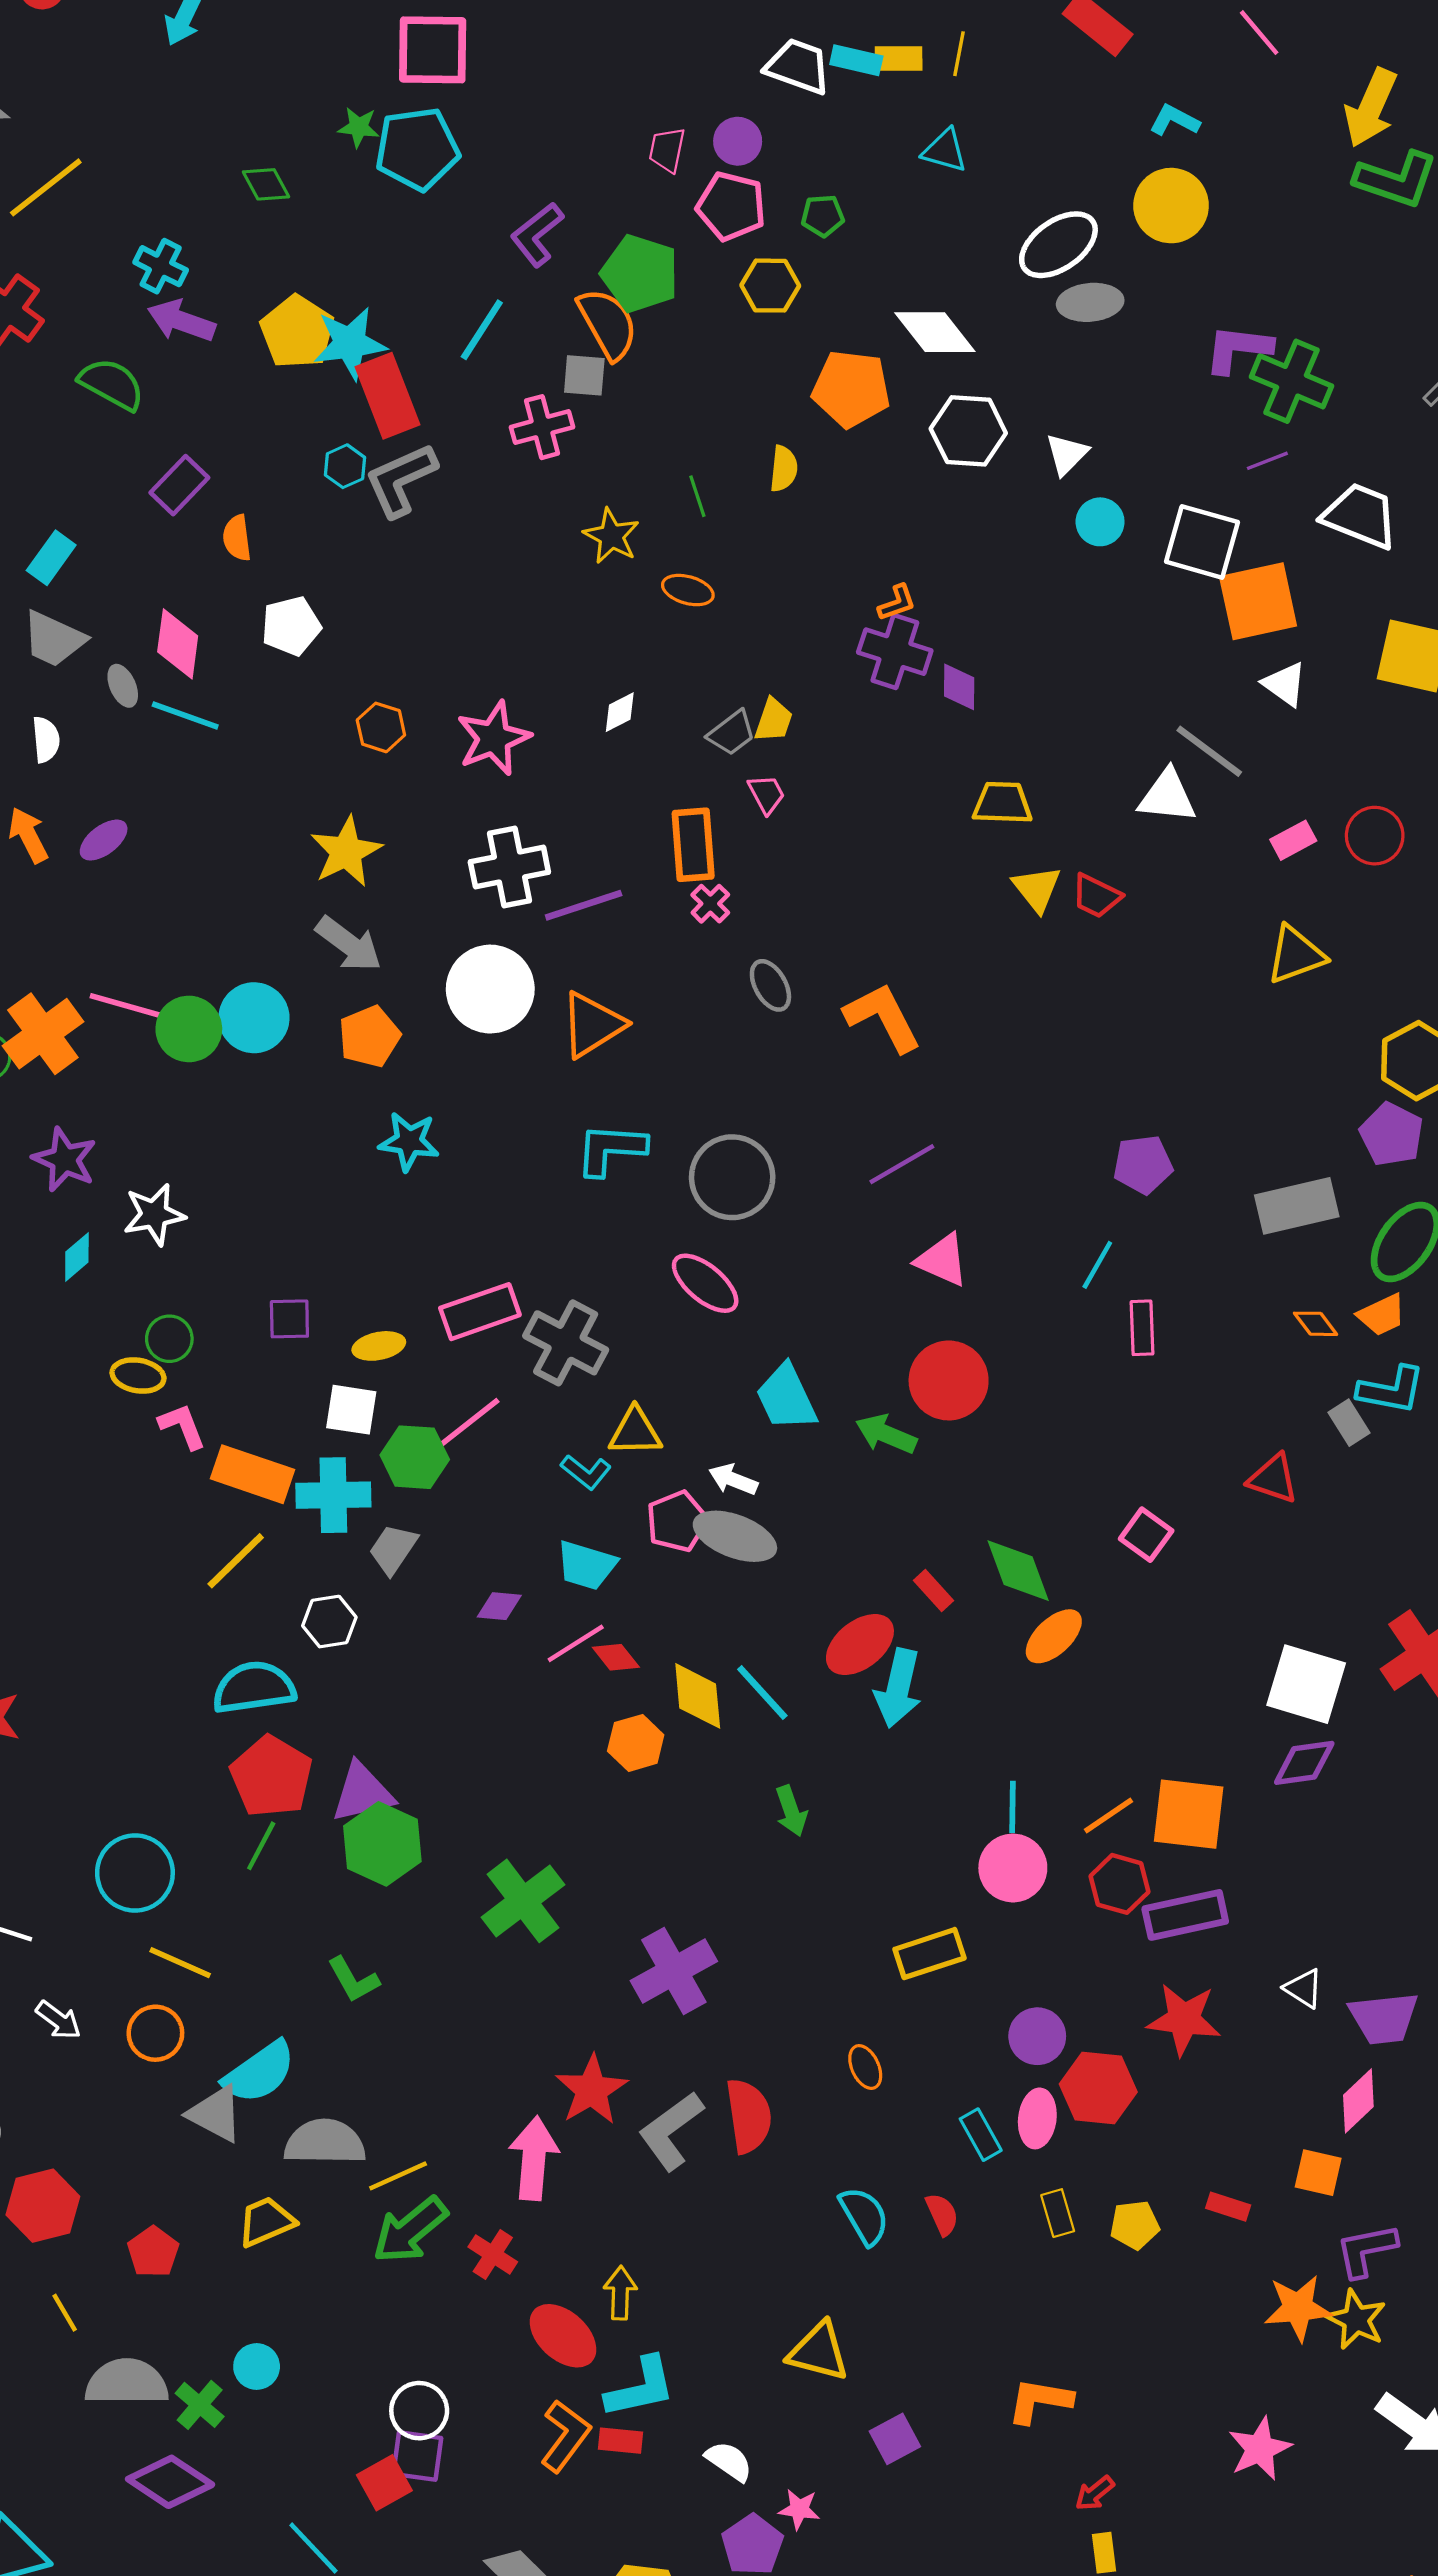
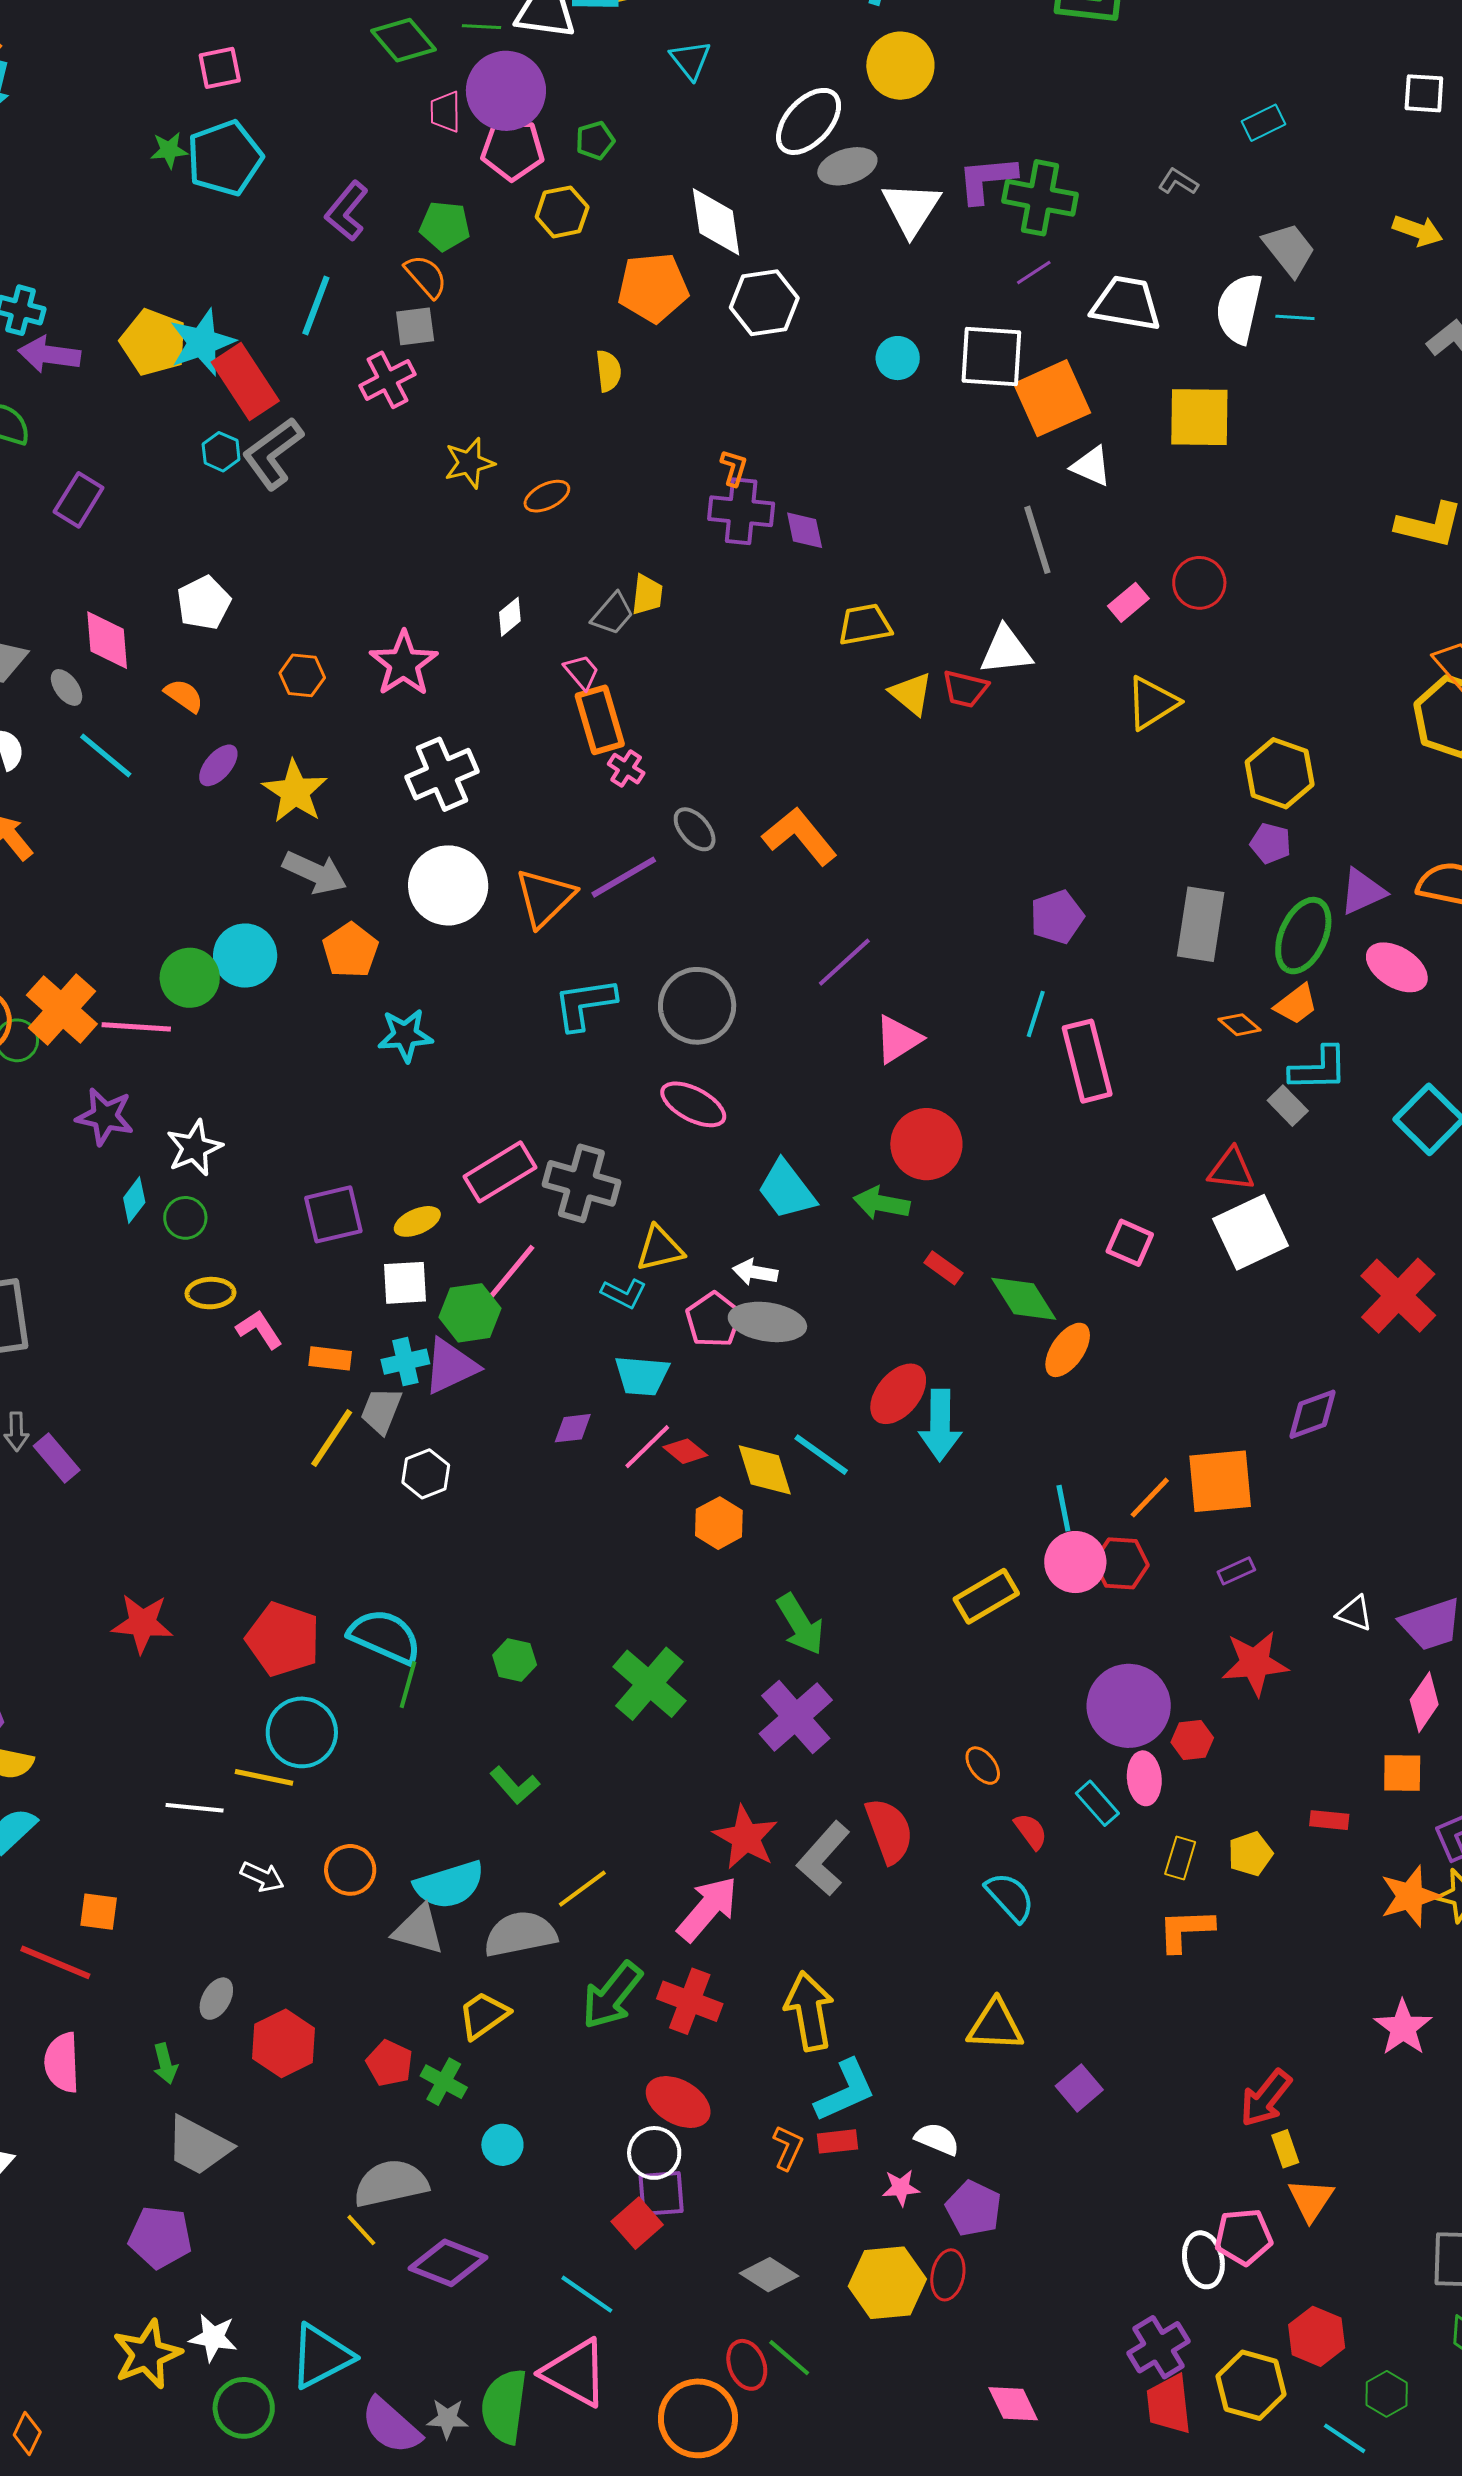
pink square: (433, 50) -> (220, 68), size x0.6
purple circle: (738, 141) -> (506, 91), size x1.8
cyan triangle: (945, 151) -> (690, 60), turned 48
green diamond: (266, 184) -> (404, 40), moved, size x1.4
green pentagon: (640, 274) -> (445, 226), size x0.7
orange semicircle: (608, 324) -> (426, 276), size x0.7
white diamond: (935, 332) -> (716, 222), turned 42
white triangle: (1067, 454) -> (911, 209), moved, size x1.5
green line: (697, 496) -> (481, 27), moved, turned -57
yellow star: (611, 536) -> (469, 463), turned -30
orange semicircle: (237, 538) -> (184, 696), moved, turned 144
orange ellipse: (688, 590) -> (547, 496), turned -30
orange L-shape: (897, 603) -> (734, 468), turned -42
cyan line: (185, 715) -> (106, 756), moved, turned 32
gray line: (1209, 751) -> (1037, 540), turned 48
pink trapezoid: (766, 794) -> (582, 672), moved
white triangle: (1167, 796) -> (1006, 650), moved
purple ellipse: (104, 840) -> (218, 765), moved
purple line: (584, 905) -> (624, 877), moved
pink line: (127, 1006) -> (136, 1027), moved
purple pentagon: (1391, 1134) -> (1271, 843), size x0.7
gray rectangle: (1297, 1206) -> (1201, 924), turned -56
pink triangle: (942, 1260) -> (898, 1039), turned -44
purple square: (289, 1319) -> (333, 1214), size x1.4
pink rectangle: (1142, 1328) -> (1087, 1061), size x1.6
green circle: (169, 1339) -> (185, 1218), moved
orange rectangle: (253, 1474) -> (330, 1358), size x0.6
cyan cross: (333, 1495) -> (405, 1362), size x0.7
gray trapezoid: (393, 1549) -> (381, 1411), moved
red rectangle: (934, 1591) -> (943, 1268), moved
white square: (1306, 1684) -> (1251, 1232), moved, turned -30
cyan semicircle: (254, 1688) -> (385, 1636), moved, turned 44
red pentagon: (271, 1777) -> (283, 1639), moved
purple triangle: (362, 1793) -> (451, 1366), moved
green arrow: (791, 1811) -> (800, 1624), moved, size x1.4
green hexagon: (382, 1844) -> (515, 1660), size x0.6
red hexagon: (1120, 1884) -> (1121, 1563), moved
purple rectangle: (1185, 1915) -> (1236, 1571), size x0.5
yellow rectangle: (929, 1954) -> (986, 1596), moved
yellow line: (180, 1963) -> (264, 1777), moved
purple circle: (1037, 2036) -> (1129, 1706), size x1.6
cyan semicircle: (259, 2072) -> (449, 1885), turned 30
red hexagon: (1098, 2088) -> (1192, 1740), size x0.6
pink arrow: (534, 2158) -> (708, 1909), turned 48
yellow line: (398, 2176) -> (582, 1889), moved
yellow rectangle: (1058, 2213) -> (1180, 1858), turned 45
red semicircle: (942, 2214) -> (1031, 1831), moved
red cross: (493, 2254) -> (690, 2001), size x1.4
yellow arrow: (620, 2293) -> (809, 2011), size x1.6
yellow line: (65, 2313) -> (361, 2230), moved
red ellipse: (563, 2336) -> (678, 2102), moved
orange L-shape: (1040, 2401) -> (1186, 1930), moved
green cross: (200, 2405) -> (444, 2082), moved
orange L-shape: (565, 2436) -> (788, 2148), size x0.7
red arrow: (1095, 2493) -> (1266, 2098), size x1.6
pink star: (799, 2509) -> (901, 2188), moved

